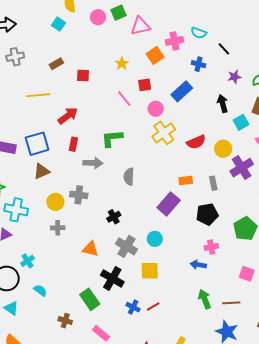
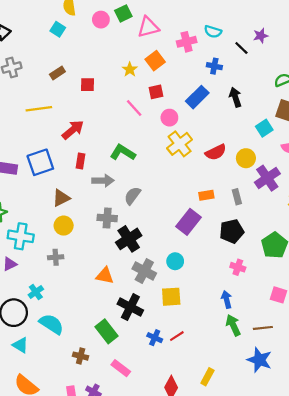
orange square: (155, 55) -> (155, 61), moved
purple star: (234, 77) -> (261, 36), moved
black arrow: (223, 103) -> (235, 97), moved
green L-shape: (112, 138) -> (123, 153), turned 40
brown triangle: (42, 171) -> (61, 198), moved
gray semicircle: (129, 177) -> (132, 196), moved, turned 36
gray cross: (79, 195) -> (107, 218), moved
black cross: (114, 217) -> (129, 239), size x1.6
gray cross: (58, 228) -> (56, 257), moved
pink cross: (211, 247) -> (238, 267), turned 32
blue arrow: (198, 265) -> (227, 299), moved, turned 70
cyan semicircle: (40, 290) -> (51, 324), size x1.6

